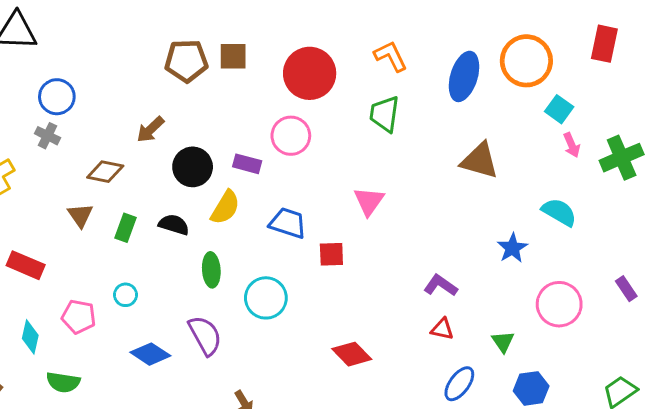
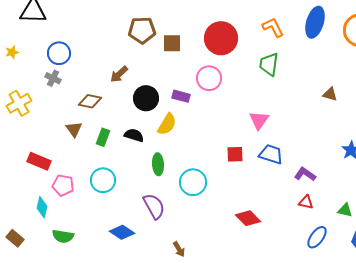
brown square: (233, 56) -> (172, 43), moved
blue ellipse: (464, 76) -> (315, 22), moved
brown triangle: (480, 161) -> (330, 94), size x0.6
blue trapezoid: (288, 223) -> (271, 154), moved
cyan circle: (125, 295) -> (103, 180), size x1.6
pink pentagon: (79, 317) -> (63, 185), moved
green triangle: (503, 342) -> (345, 210), turned -42
blue diamond: (150, 354) -> (122, 232), moved

